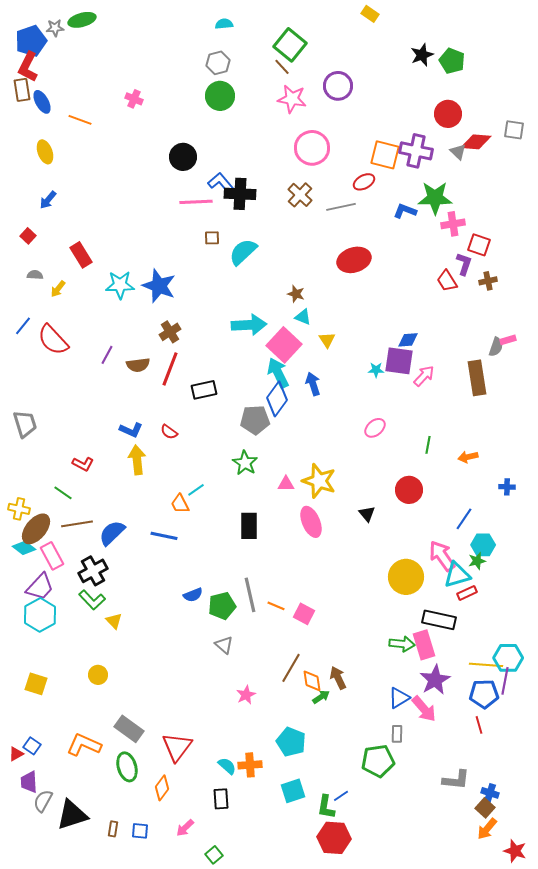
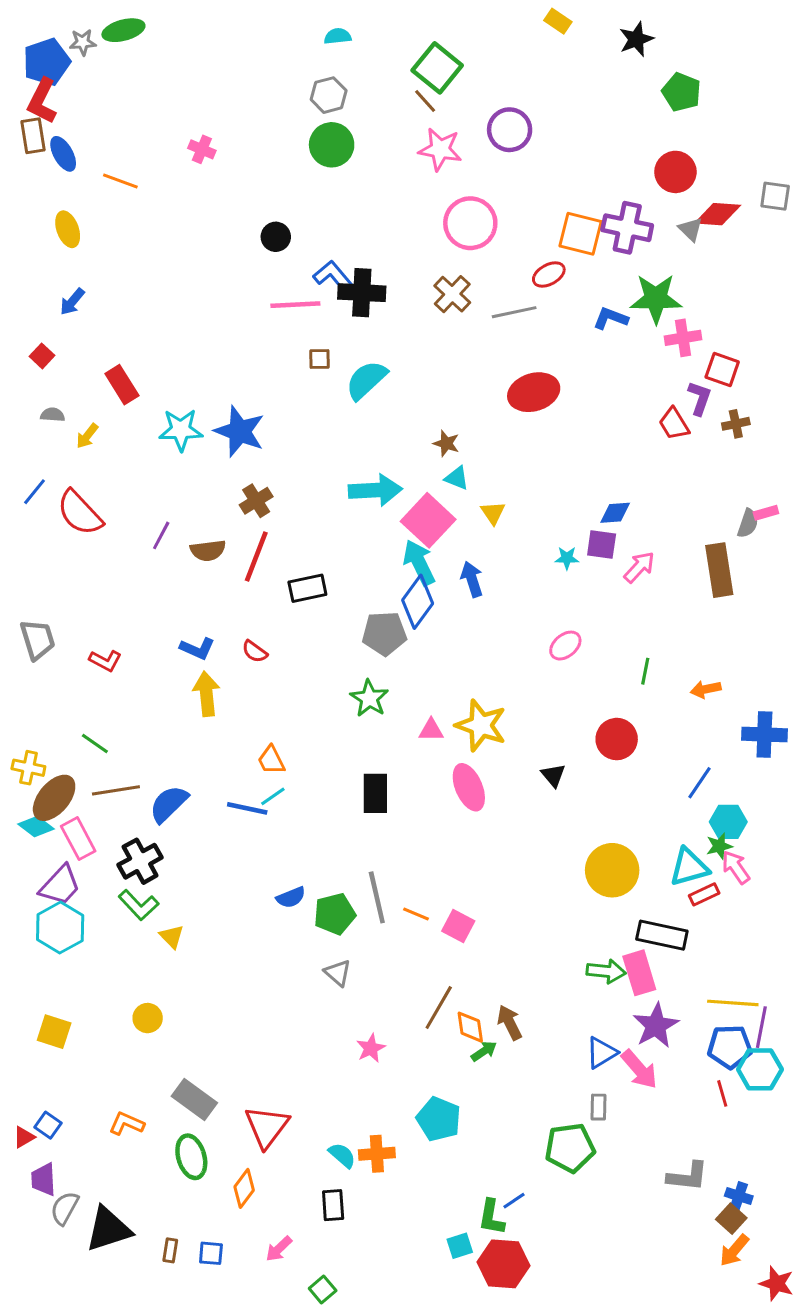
black star: (422, 55) -> (636, 39), moved
black circle: (183, 157) -> (276, 237), size x0.7
purple square: (399, 361) -> (602, 544), size x0.7
red L-shape: (83, 464) -> (105, 661), moved
blue cross: (507, 487) -> (764, 734), size x1.8
cyan line: (196, 490) -> (273, 796), moved
pink arrow: (442, 556) -> (736, 867), moved, size x0.7
cyan hexagon: (508, 658) -> (760, 1069), moved
orange L-shape: (84, 745) -> (126, 1124), size x0.7
cyan square: (293, 791) -> (460, 1246), moved, size x0.7

